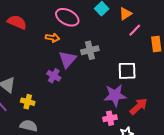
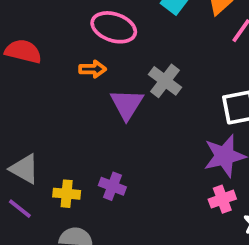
gray cross: (90, 50) -> (165, 81), turned -30
purple cross: (54, 76) -> (112, 186), moved

